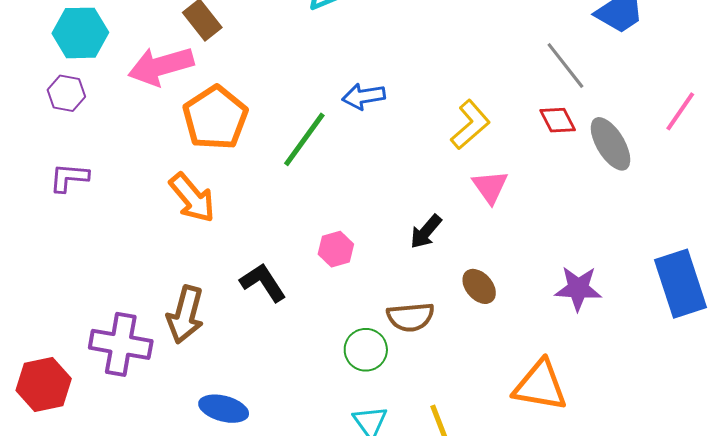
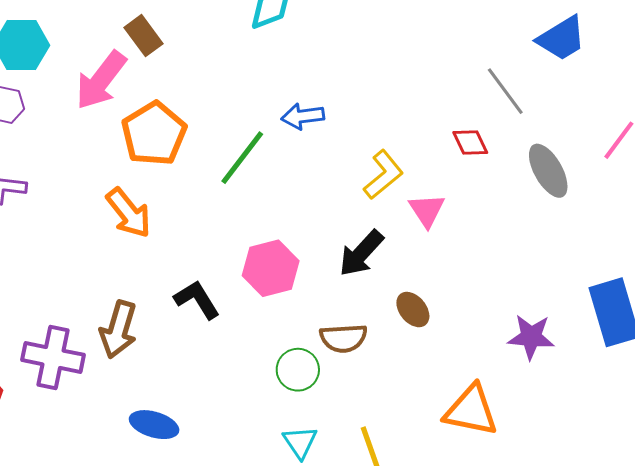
pink arrow: (161, 66) -> (101, 80), turned -38
red diamond: (558, 120) -> (470, 143), moved
yellow L-shape: (470, 125) -> (383, 175), moved
black arrow: (426, 232) -> (361, 253), size x1.4
pink hexagon: (336, 249) -> (271, 268), size x1.6
purple star: (578, 288) -> (531, 337), moved

